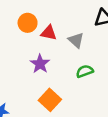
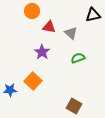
orange circle: (28, 23) -> (32, 11), moved
orange square: (50, 100) -> (33, 81), moved

